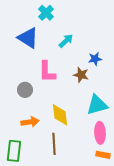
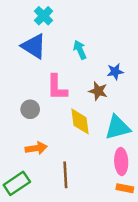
cyan cross: (46, 13) -> (44, 16), moved
cyan arrow: (66, 41) -> (80, 50), turned -70
yellow diamond: (60, 115) -> (80, 121), moved
green rectangle: (14, 151) -> (17, 183), turned 50

